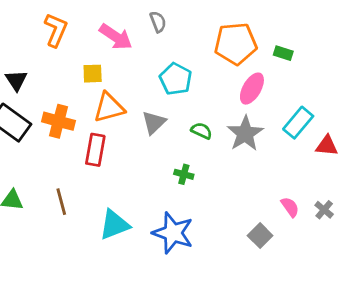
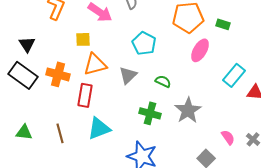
gray star: (245, 133) -> (188, 110), moved
green cross: (184, 174) -> (150, 113), size x1.5
cyan triangle: (114, 225) -> (99, 128), moved

